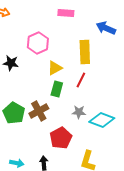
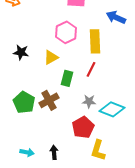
pink hexagon: (38, 43) -> (66, 32), moved
yellow triangle: (55, 68) -> (51, 57), moved
red pentagon: (61, 138) -> (83, 127), moved

